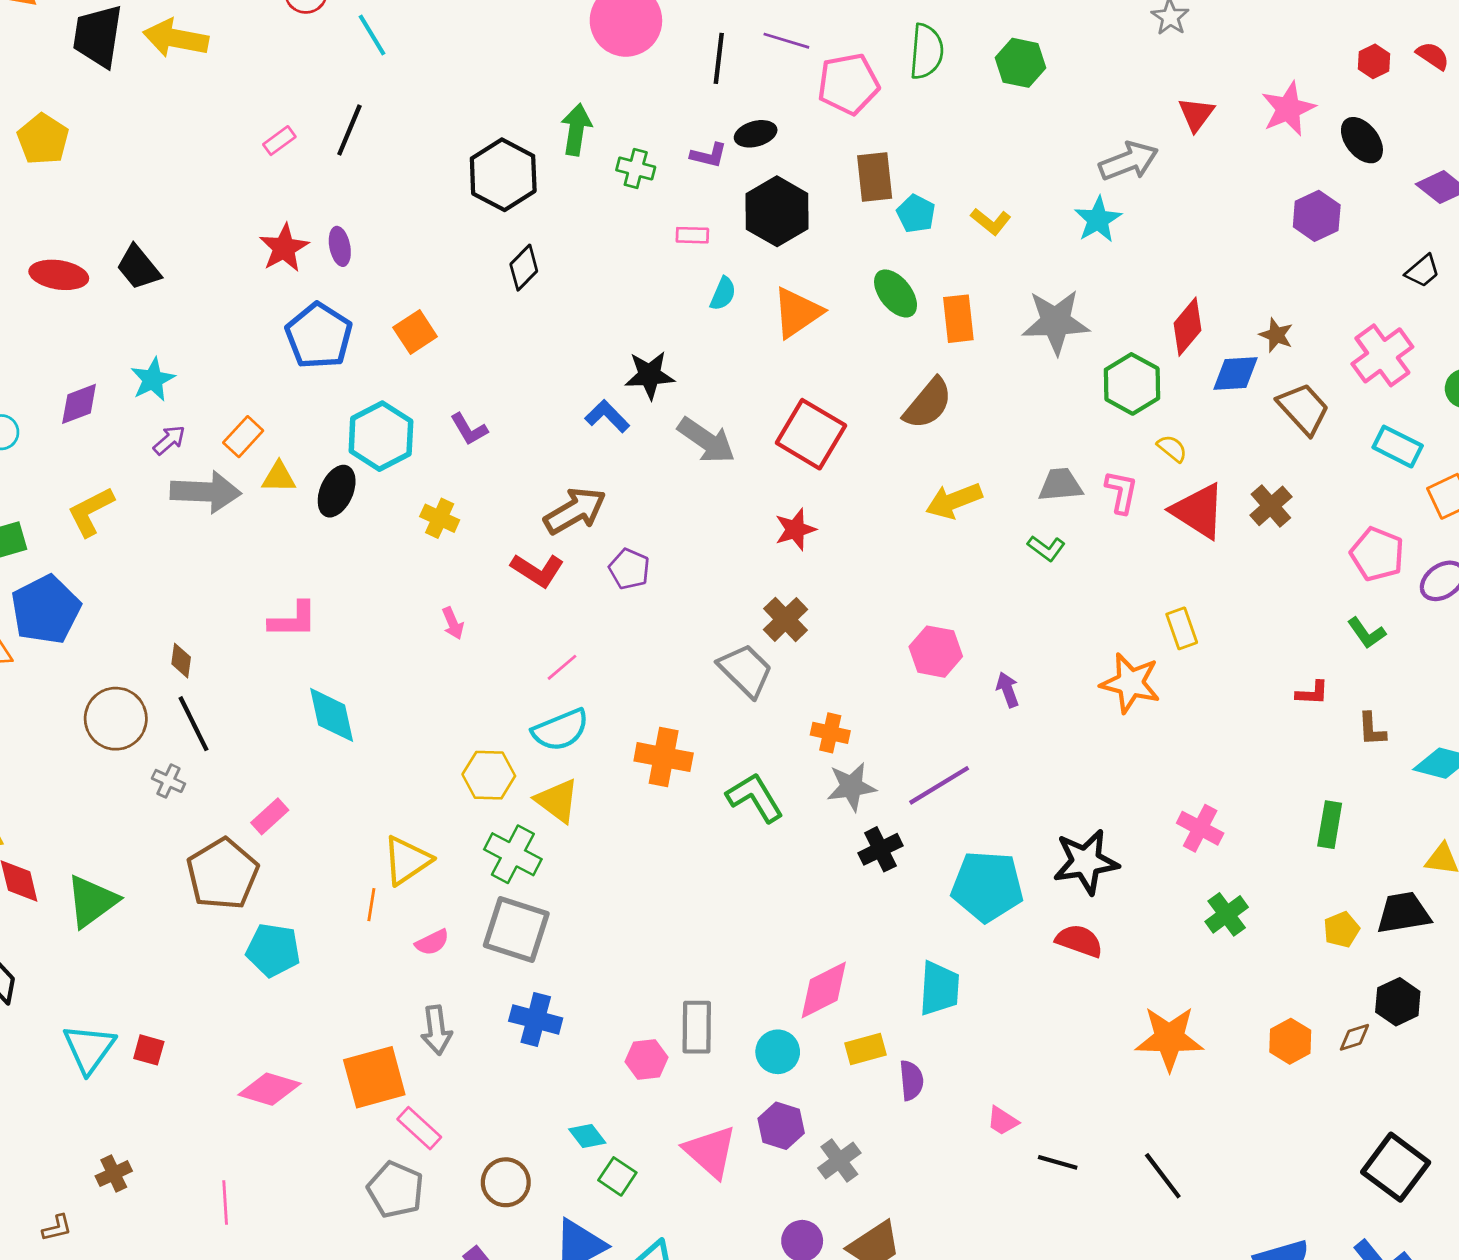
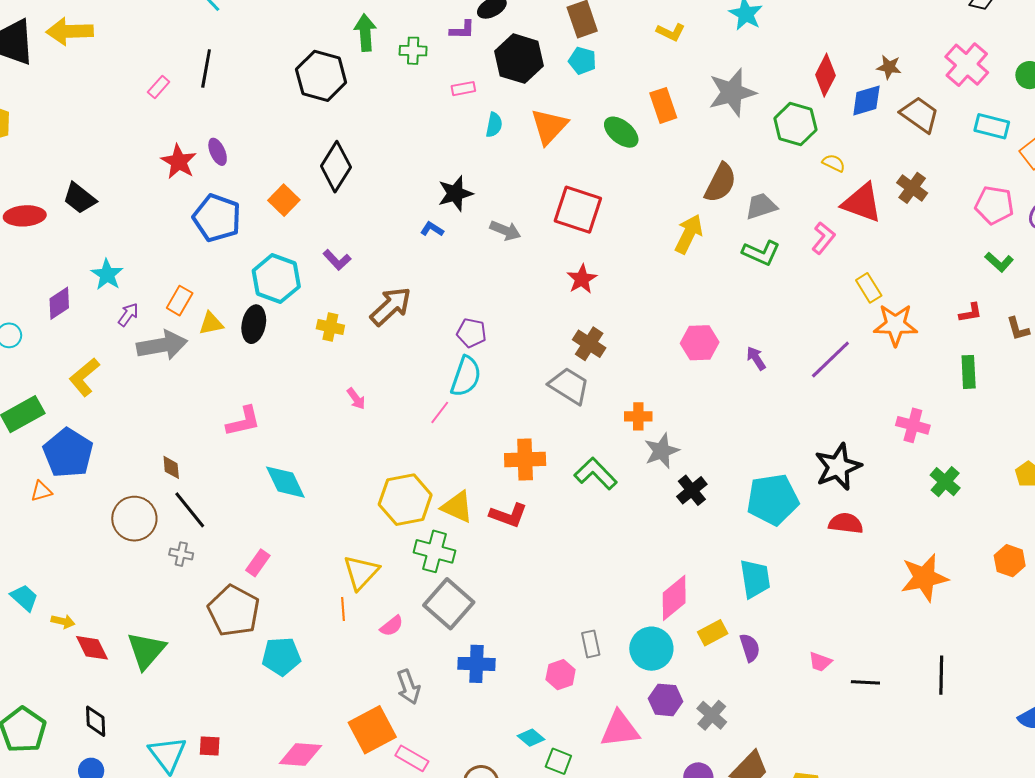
cyan pentagon: (916, 214) -> (582, 61), moved
black diamond: (524, 268) -> (336, 167), moved, size x1.5
green ellipse: (896, 293) -> (621, 132), moved
brown semicircle: (928, 404) -> (720, 183), moved
blue L-shape: (607, 416) -> (432, 229), size x0.7
gray arrow: (706, 440) -> (505, 230), size x0.7
pink L-shape: (1121, 492) -> (823, 238), moved, turned 40
yellow arrow: (954, 501) -> (689, 234), turned 150
brown arrow: (575, 511) -> (391, 306), moved
green L-shape: (1046, 548) -> (761, 253), size x1.4
red L-shape: (537, 570) -> (508, 515), moved
orange star: (1130, 683) -> (895, 325), moved
cyan semicircle: (560, 730) -> (466, 376), moved, turned -36
yellow hexagon: (489, 775) -> (405, 500), size x1.4
purple line: (939, 785) -> (830, 360), moved
green rectangle: (1330, 825) -> (969, 372), moved
gray square: (516, 930) -> (449, 604), turned 36
gray rectangle: (697, 1027) -> (591, 644), size x0.7
cyan circle: (778, 1052) -> (651, 649), size x1.4
pink triangle: (710, 1152) -> (620, 729), turned -36
black line: (1163, 1176) -> (941, 675), turned 51

